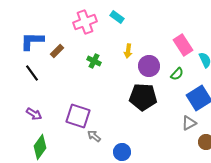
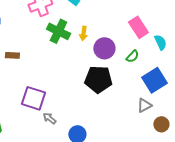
brown rectangle: (57, 51) -> (12, 55), moved, turned 48
green cross: (94, 61) -> (58, 31), moved, size x1.6

